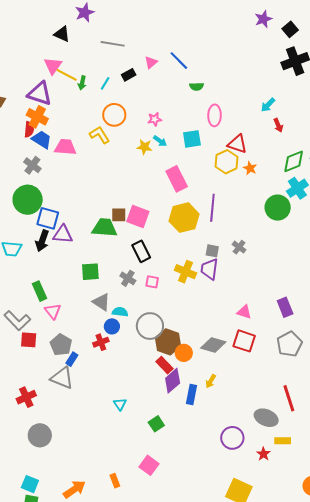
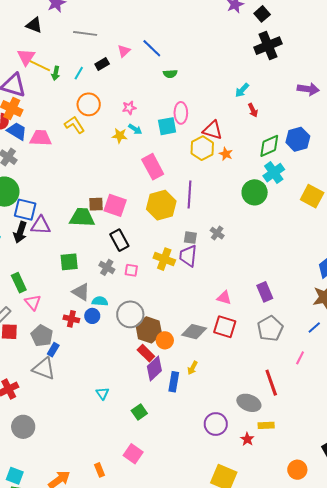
pink ellipse: (215, 115) -> (181, 113), moved
red cross: (101, 342) -> (71, 319), moved, turned 35

